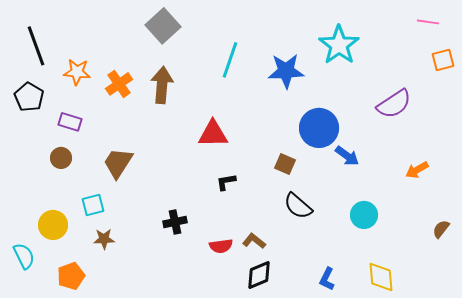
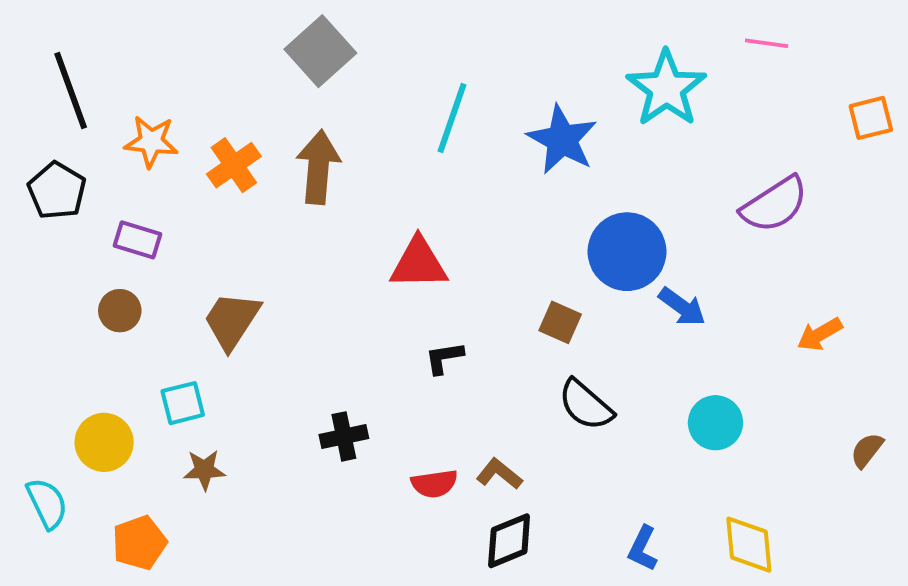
pink line: (428, 22) -> (767, 43), moved
blue star: (286, 71) -> (562, 140), turned 30

